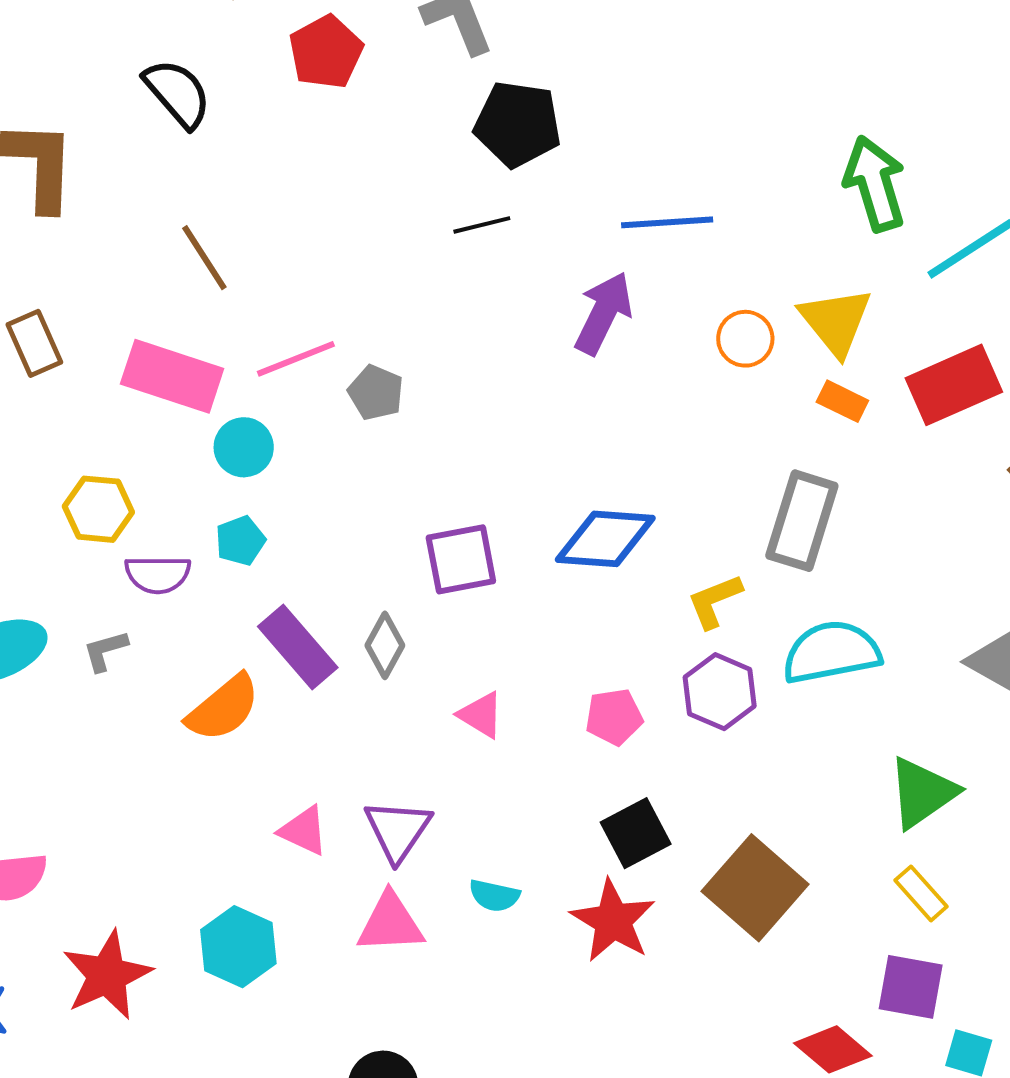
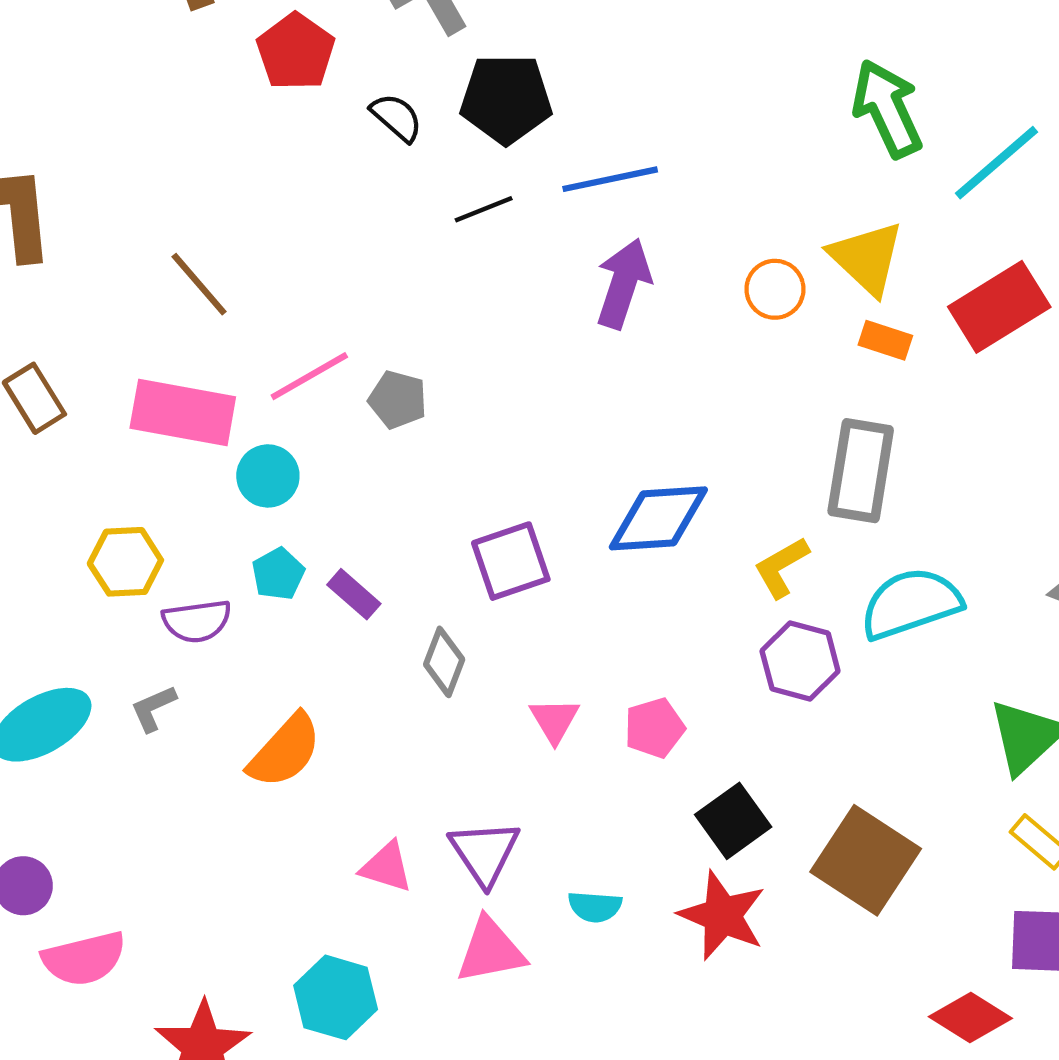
black semicircle: (178, 93) -> (397, 117), moved, size x0.7
blue line: (667, 222) -> (610, 179), moved
purple rectangle: (298, 647) -> (354, 594), moved, size x0.6
pink triangle: (481, 715) -> (554, 720), turned 36
pink pentagon: (614, 717) -> (654, 728), moved

